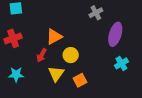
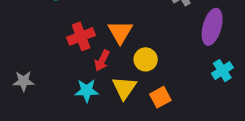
orange triangle: (54, 37) -> (120, 32), turned -30
red cross: (13, 38) -> (81, 36), moved
cyan star: (16, 75) -> (87, 91), moved

